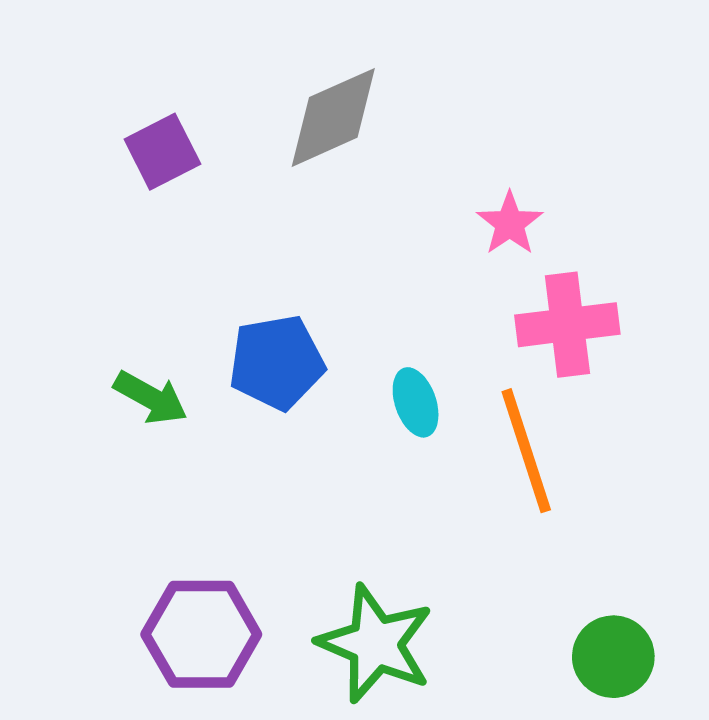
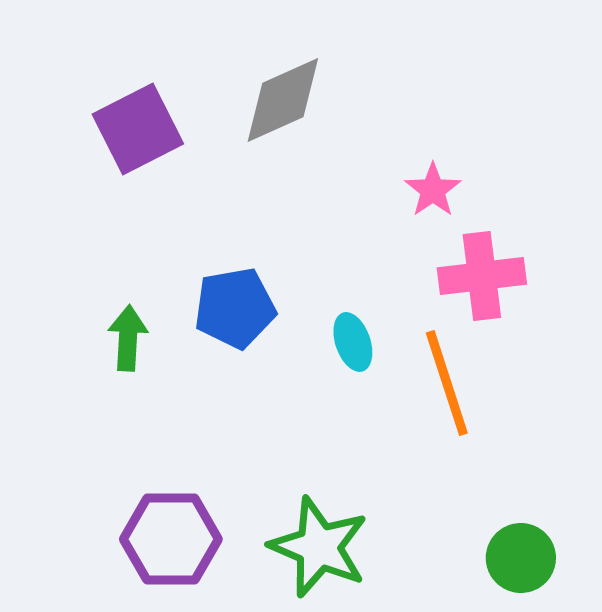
purple square: (162, 152) -> (138, 129), size x1.4
green arrow: (151, 398) -> (128, 338), turned -116

